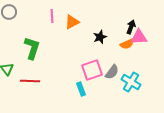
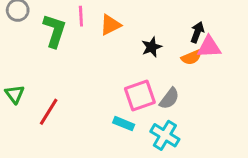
green L-shape: (32, 48) -> (54, 31), moved
red line: (30, 81) -> (49, 112), turned -60
cyan cross: (131, 82) -> (165, 135), moved
cyan rectangle: (81, 89) -> (124, 124), turned -48

